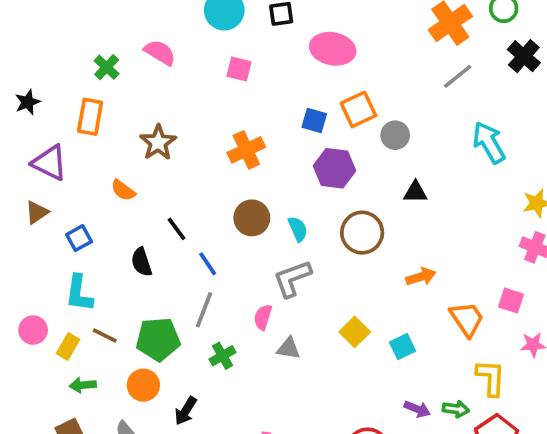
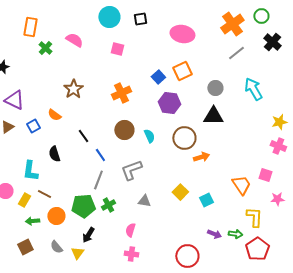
pink ellipse: (333, 49) -> (182, 34), moved
orange rectangle: (90, 117) -> (30, 27), moved
blue square: (314, 120) -> (158, 77), turned 32
gray circle: (395, 135) -> (215, 88), moved
black triangle: (415, 192) -> (213, 116), size x1.5
blue square: (79, 238) -> (33, 126), moved
black semicircle: (142, 262) -> (54, 154), moved
orange arrow: (421, 277) -> (201, 157), moved
gray L-shape: (292, 279) -> (131, 170), moved
pink semicircle: (263, 317) -> (130, 230), moved
green pentagon: (158, 339) -> (83, 206), moved
orange circle: (143, 385) -> (56, 216), moved

